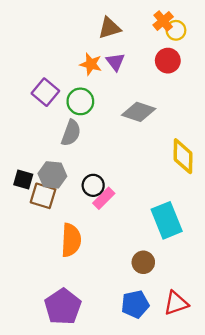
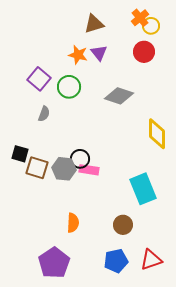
gray semicircle: (71, 133) -> (44, 114), moved, size x0.7
gray hexagon: (52, 175) -> (64, 169), moved
pink rectangle: (104, 198) -> (89, 170), turned 54
orange semicircle: (71, 240) -> (73, 223), moved, size x0.7

